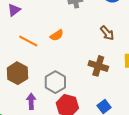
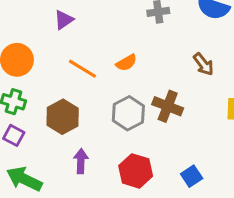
brown cross: (98, 66) -> (168, 106), moved
gray hexagon: (55, 82) -> (128, 113), moved

